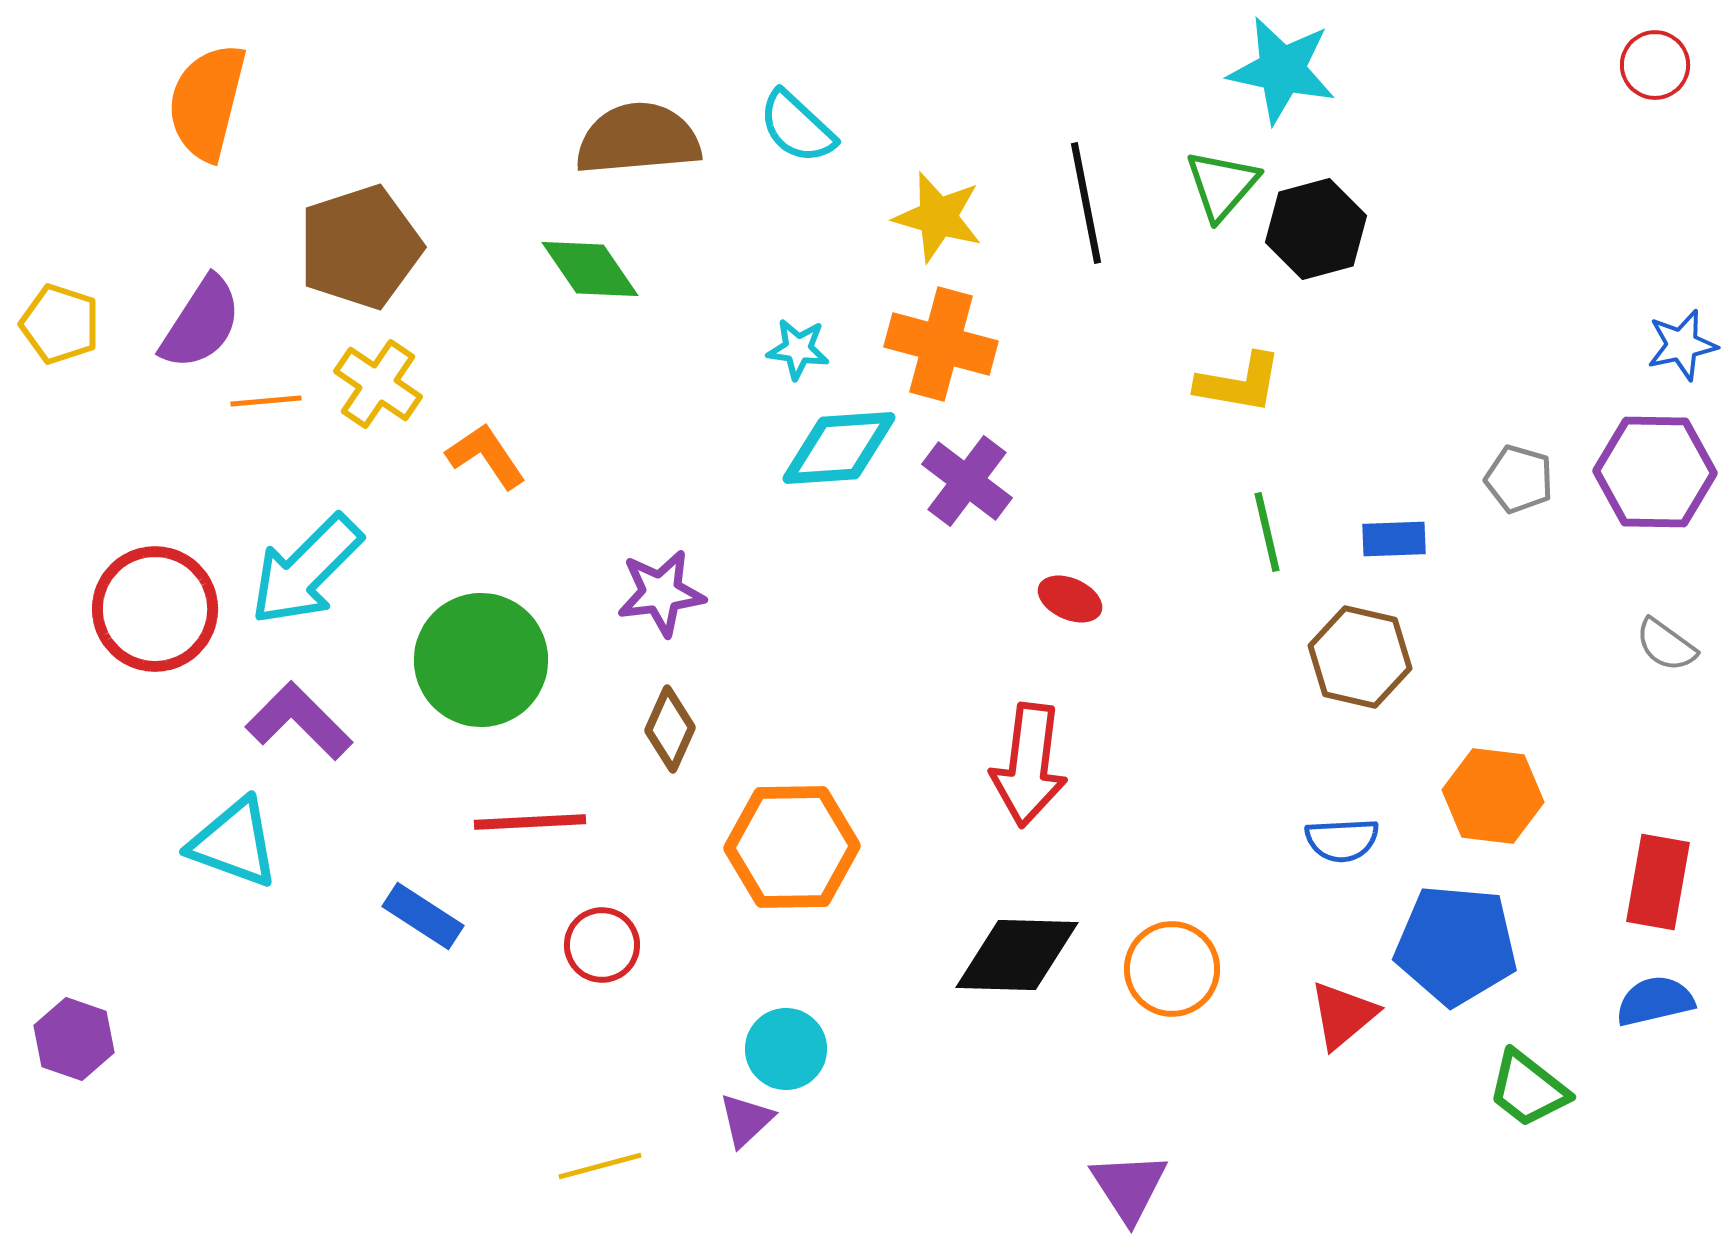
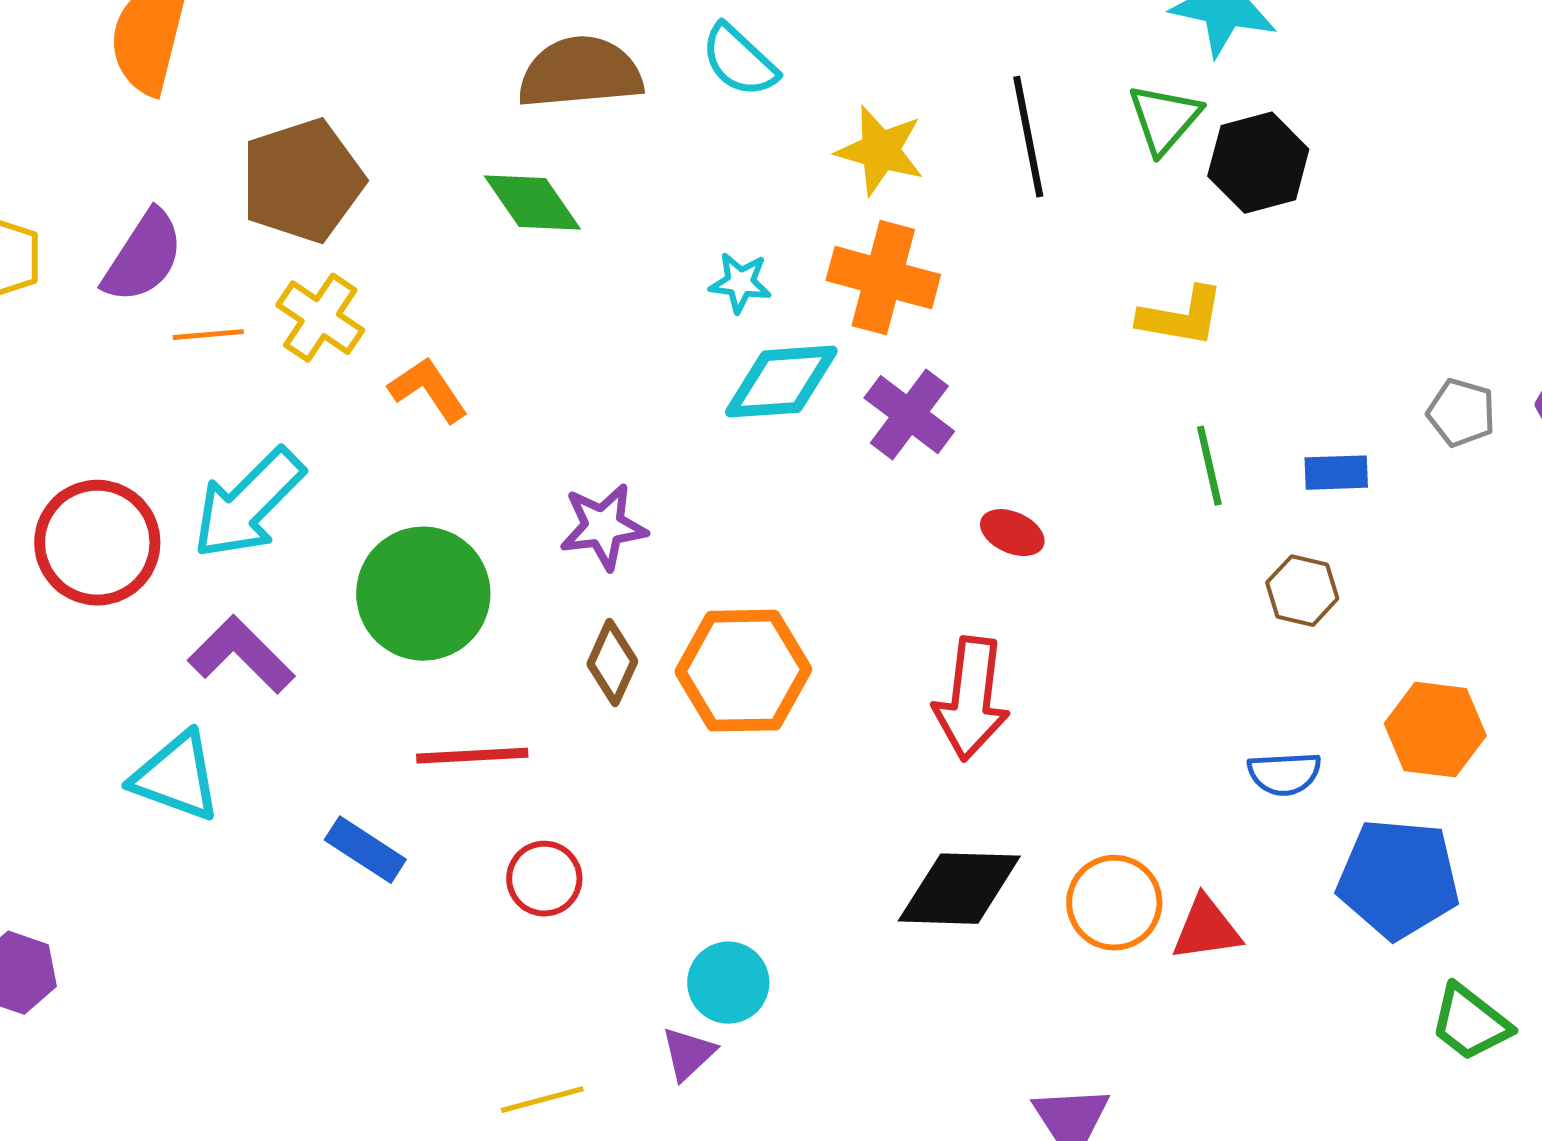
brown hexagon: (1360, 657) -> (1302, 591), size x0.7
orange hexagon: (792, 847) -> (743, 671), moved
red triangle: (1343, 1015) -> (1206, 929), moved, turned 32

